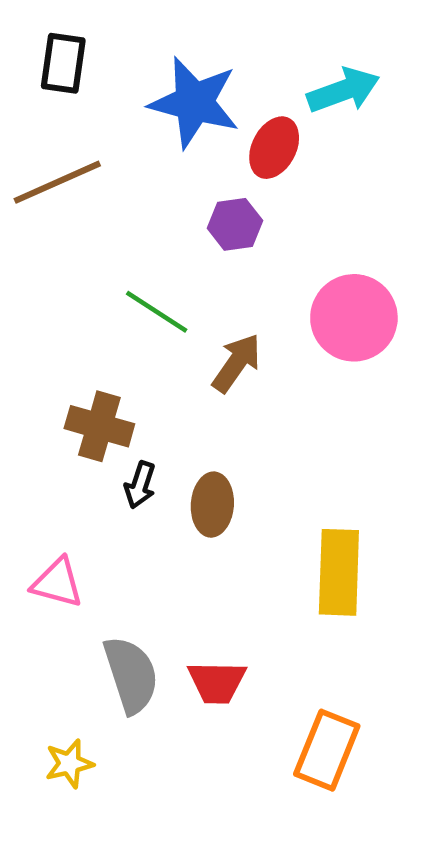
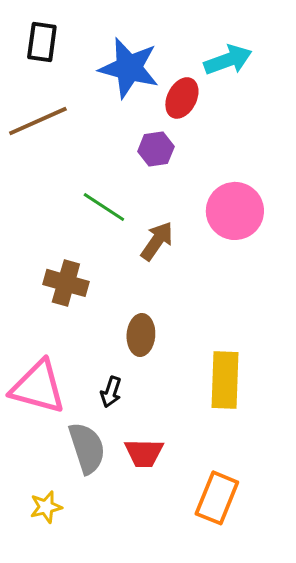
black arrow: (140, 485) -> (111, 392), moved
pink triangle: (57, 583) -> (38, 387), size x1.6

